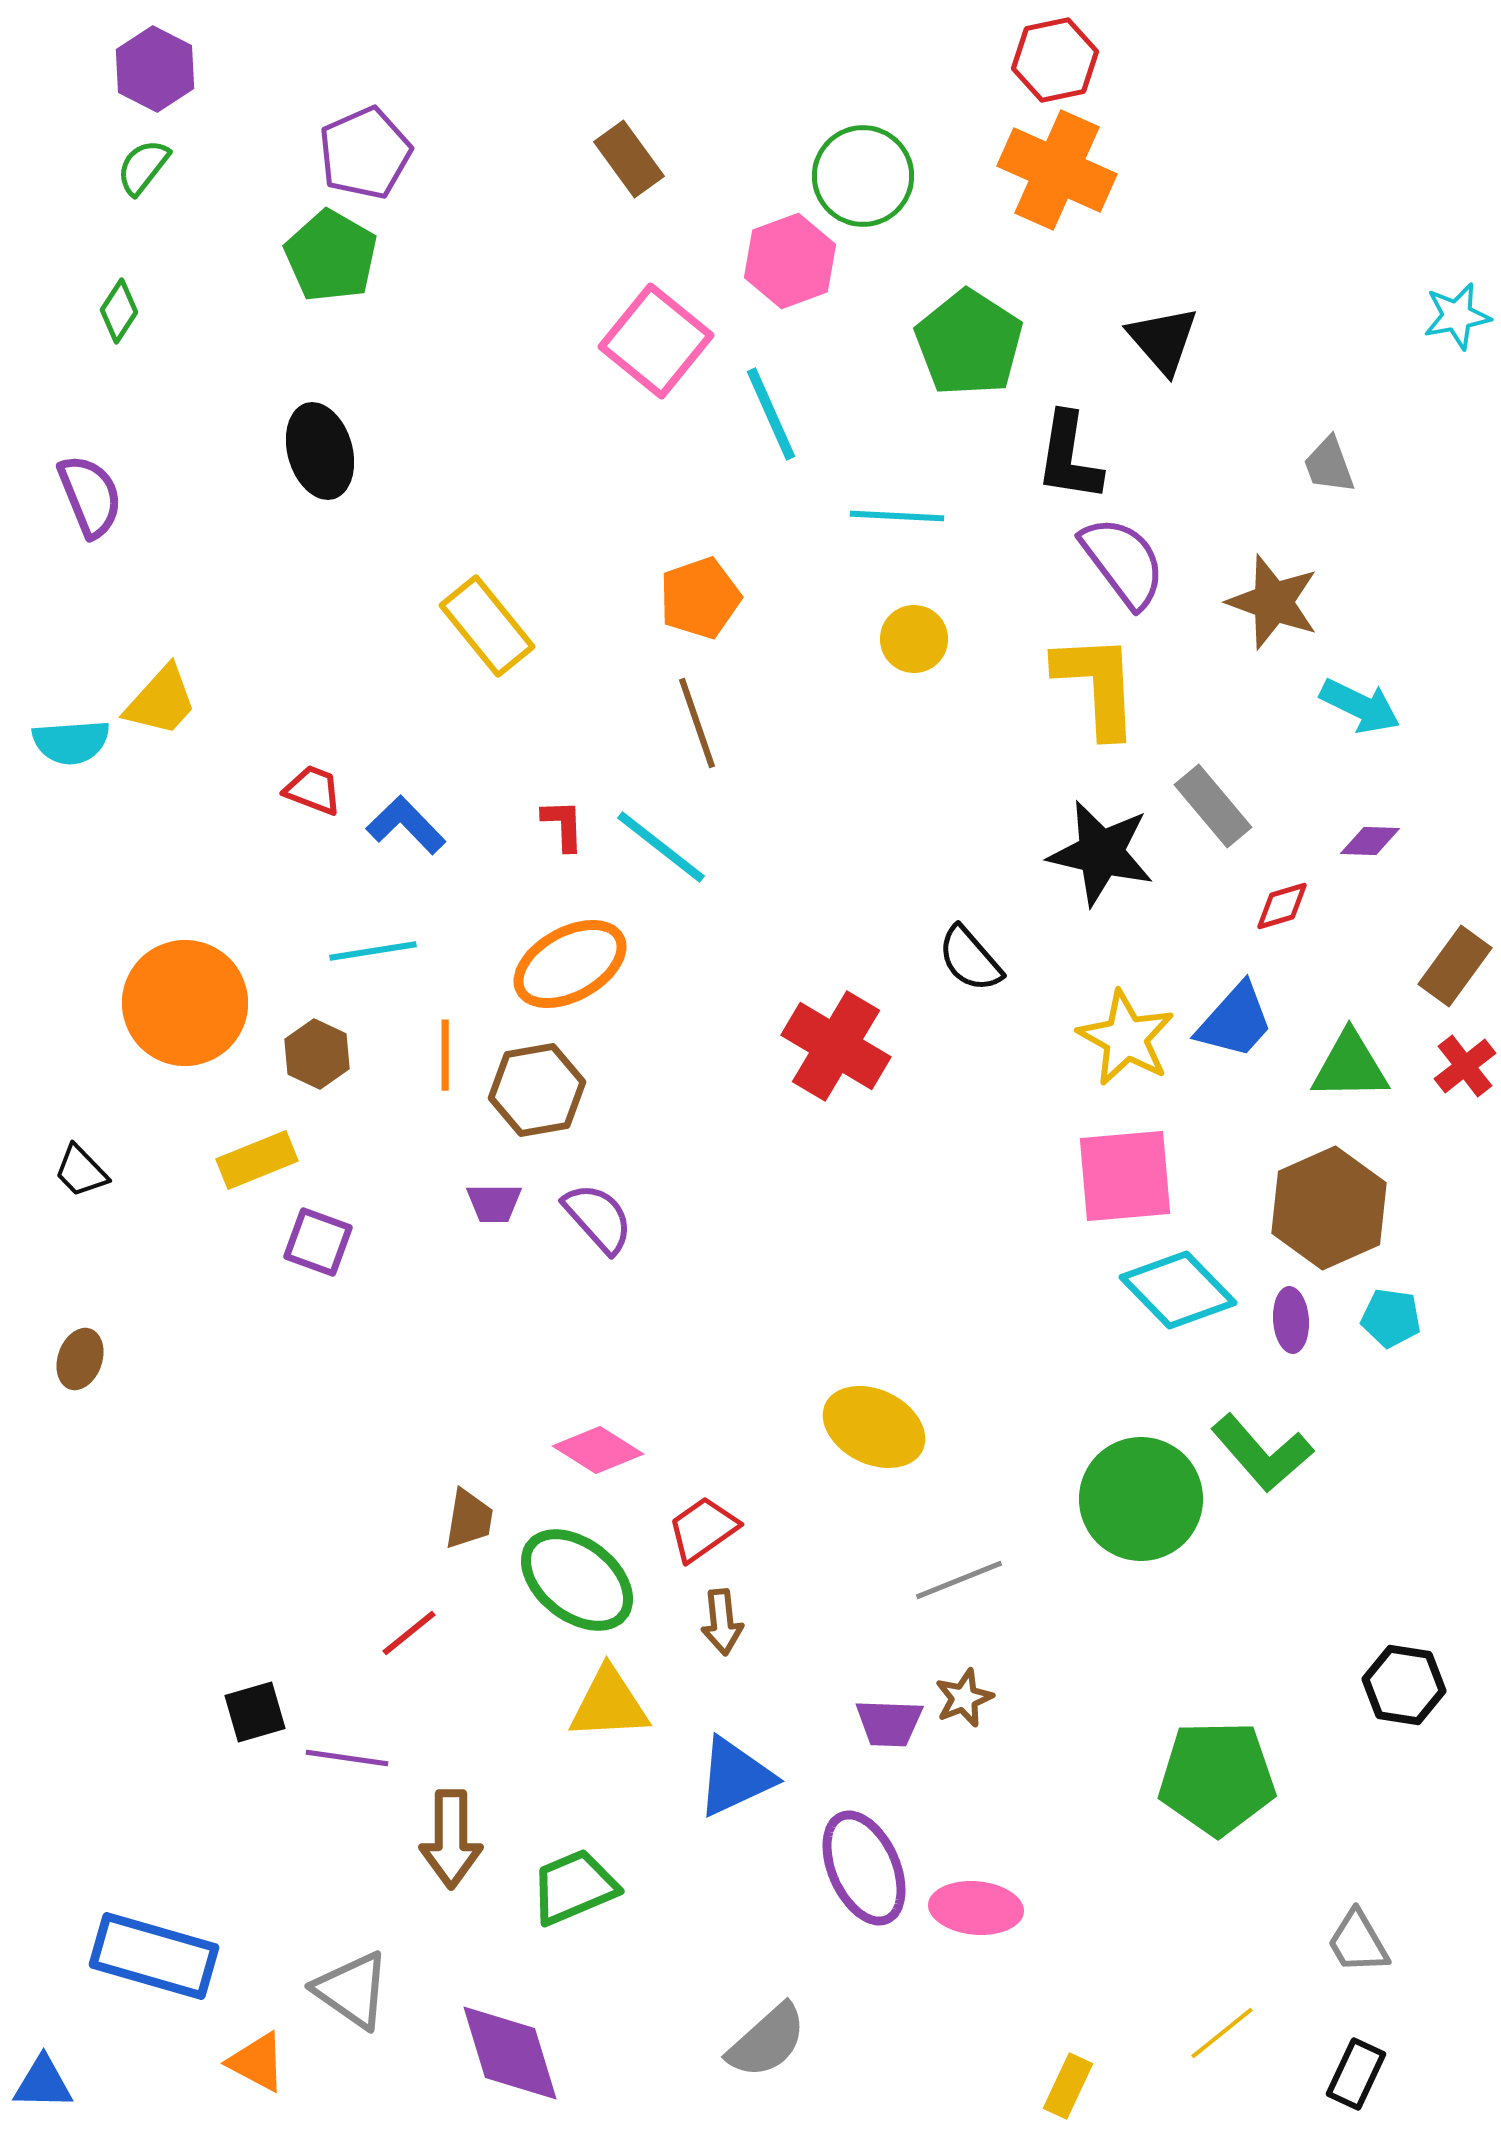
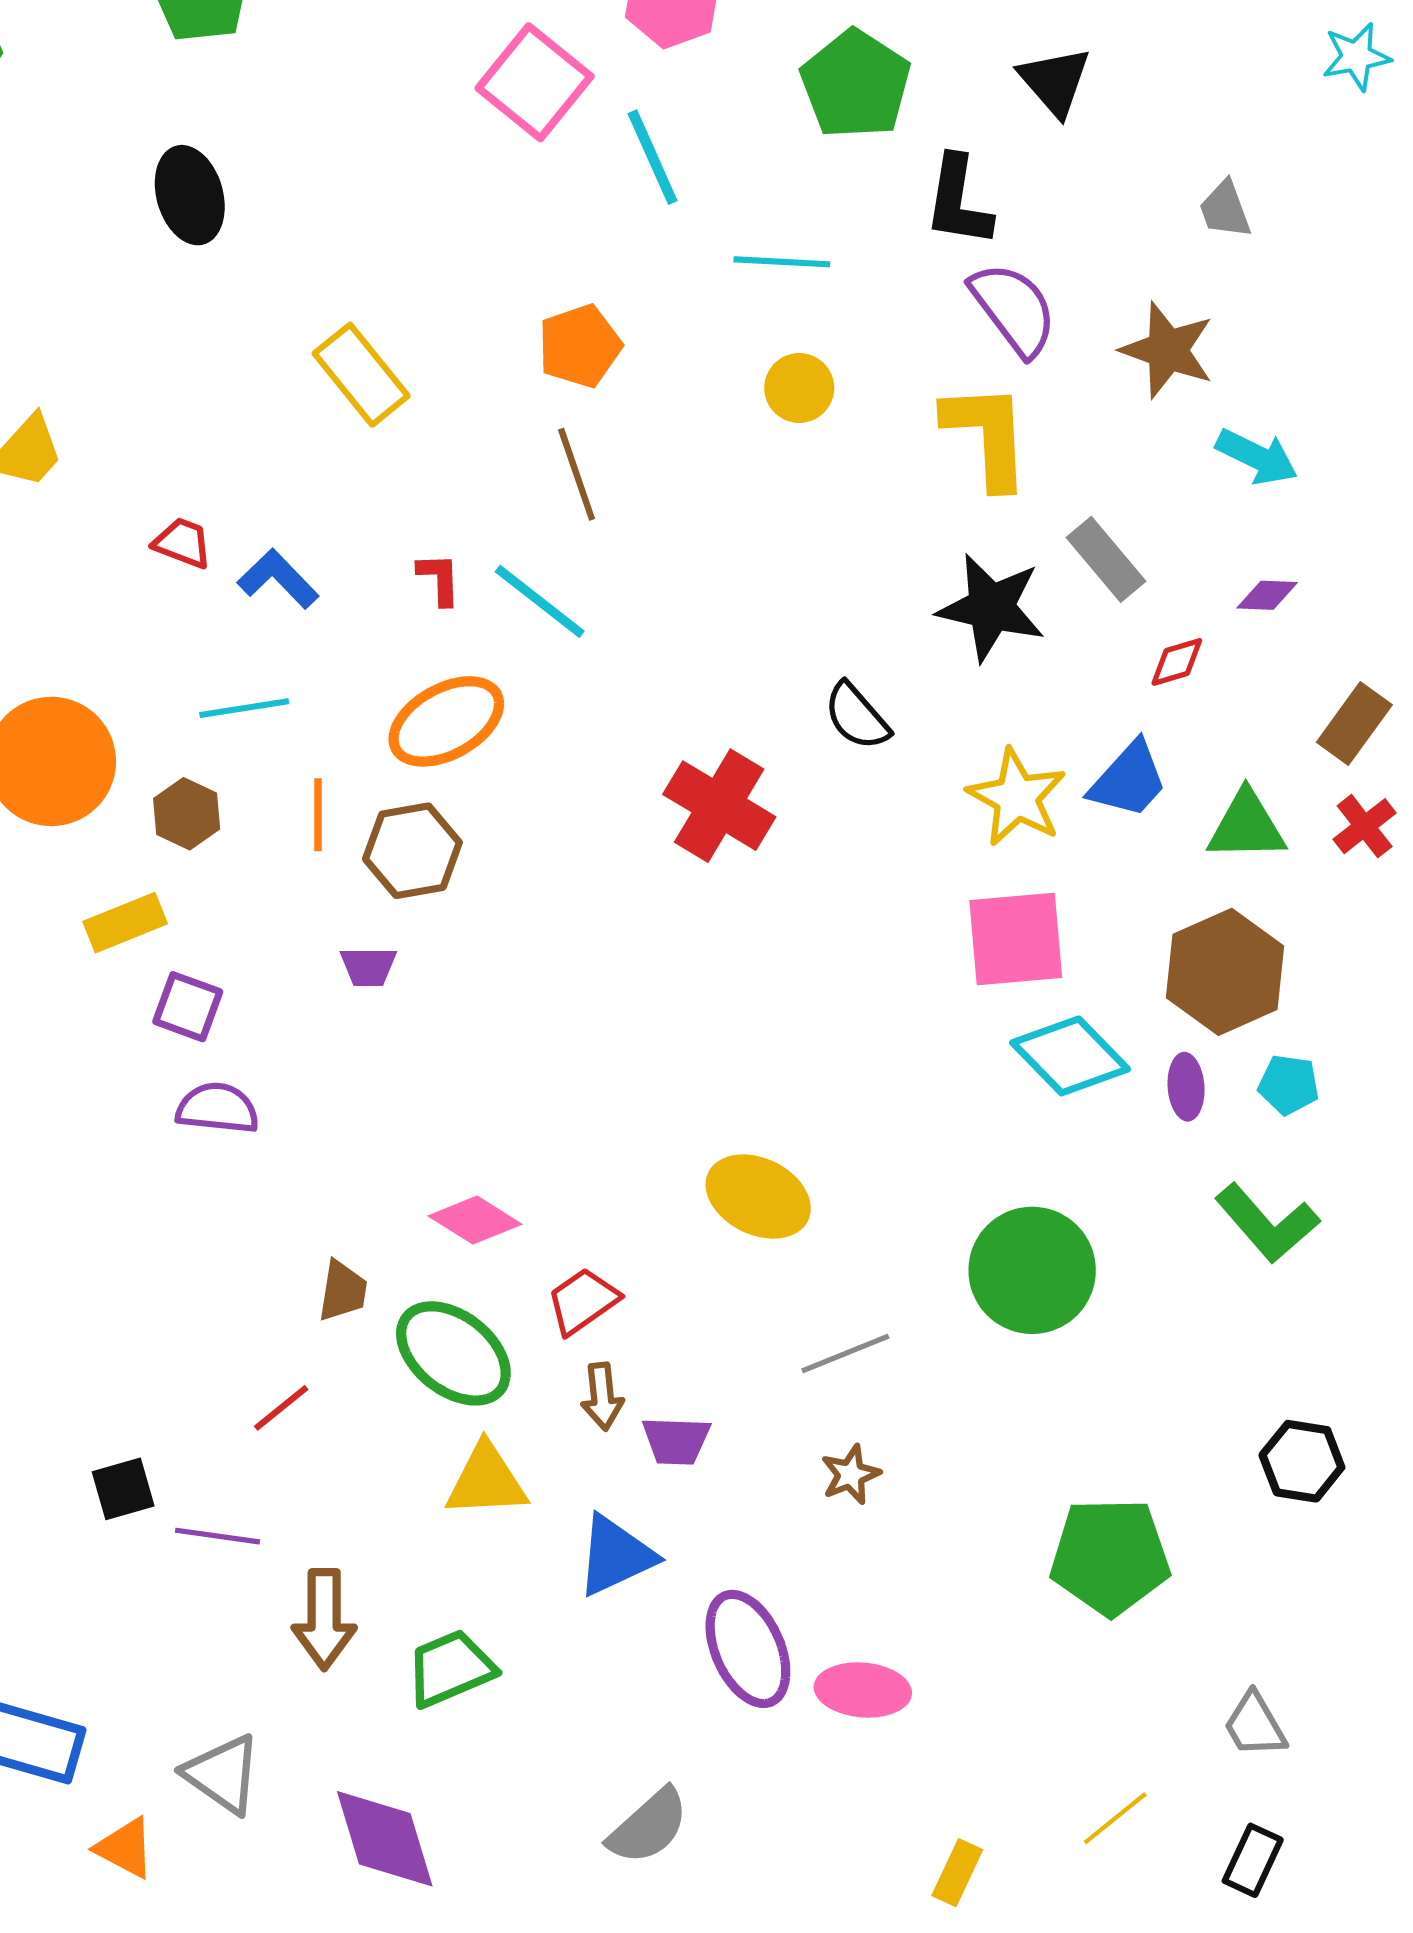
purple semicircle: (598, 1218) -> (217, 1108), moved, turned -42
green L-shape: (1262, 1453) -> (1267, 1223), moved
purple trapezoid: (889, 1723) -> (676, 1441), moved

